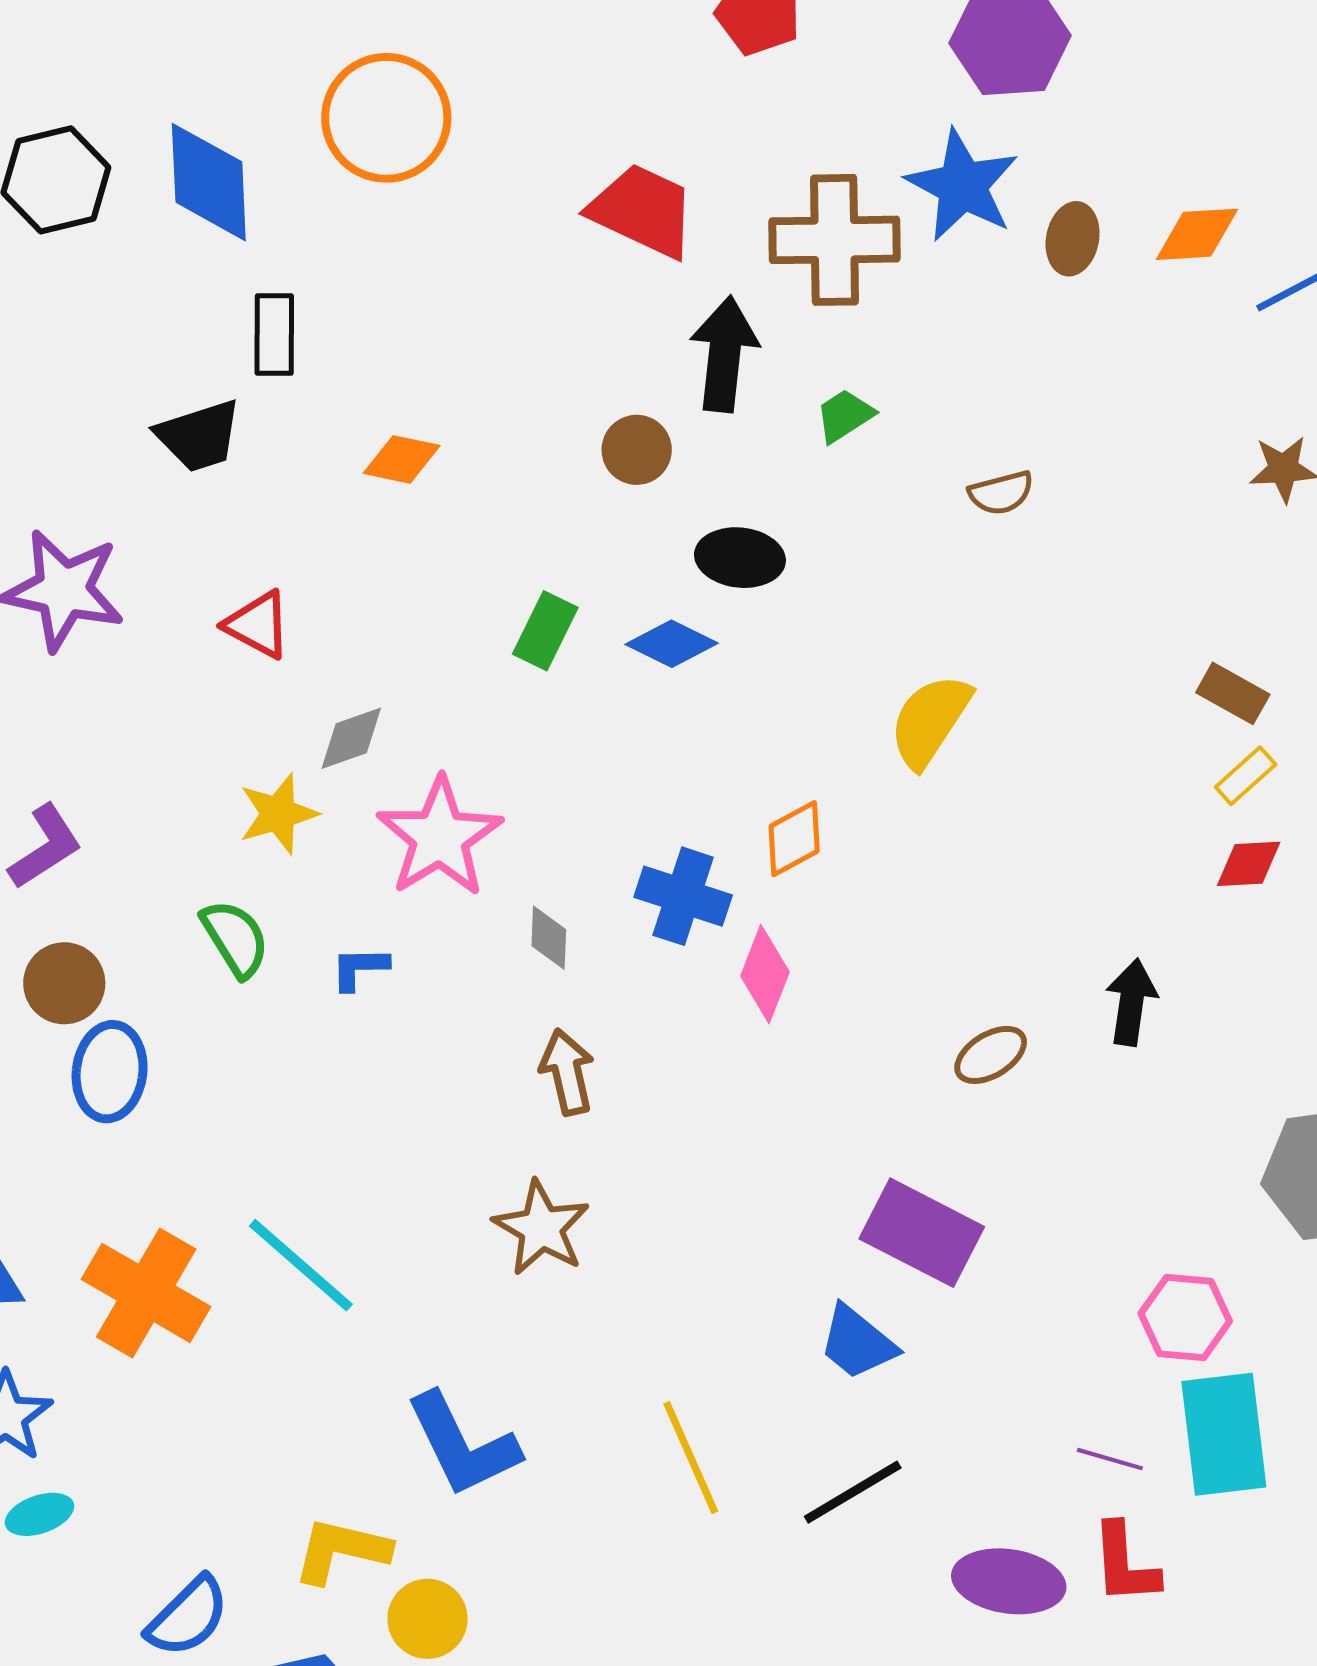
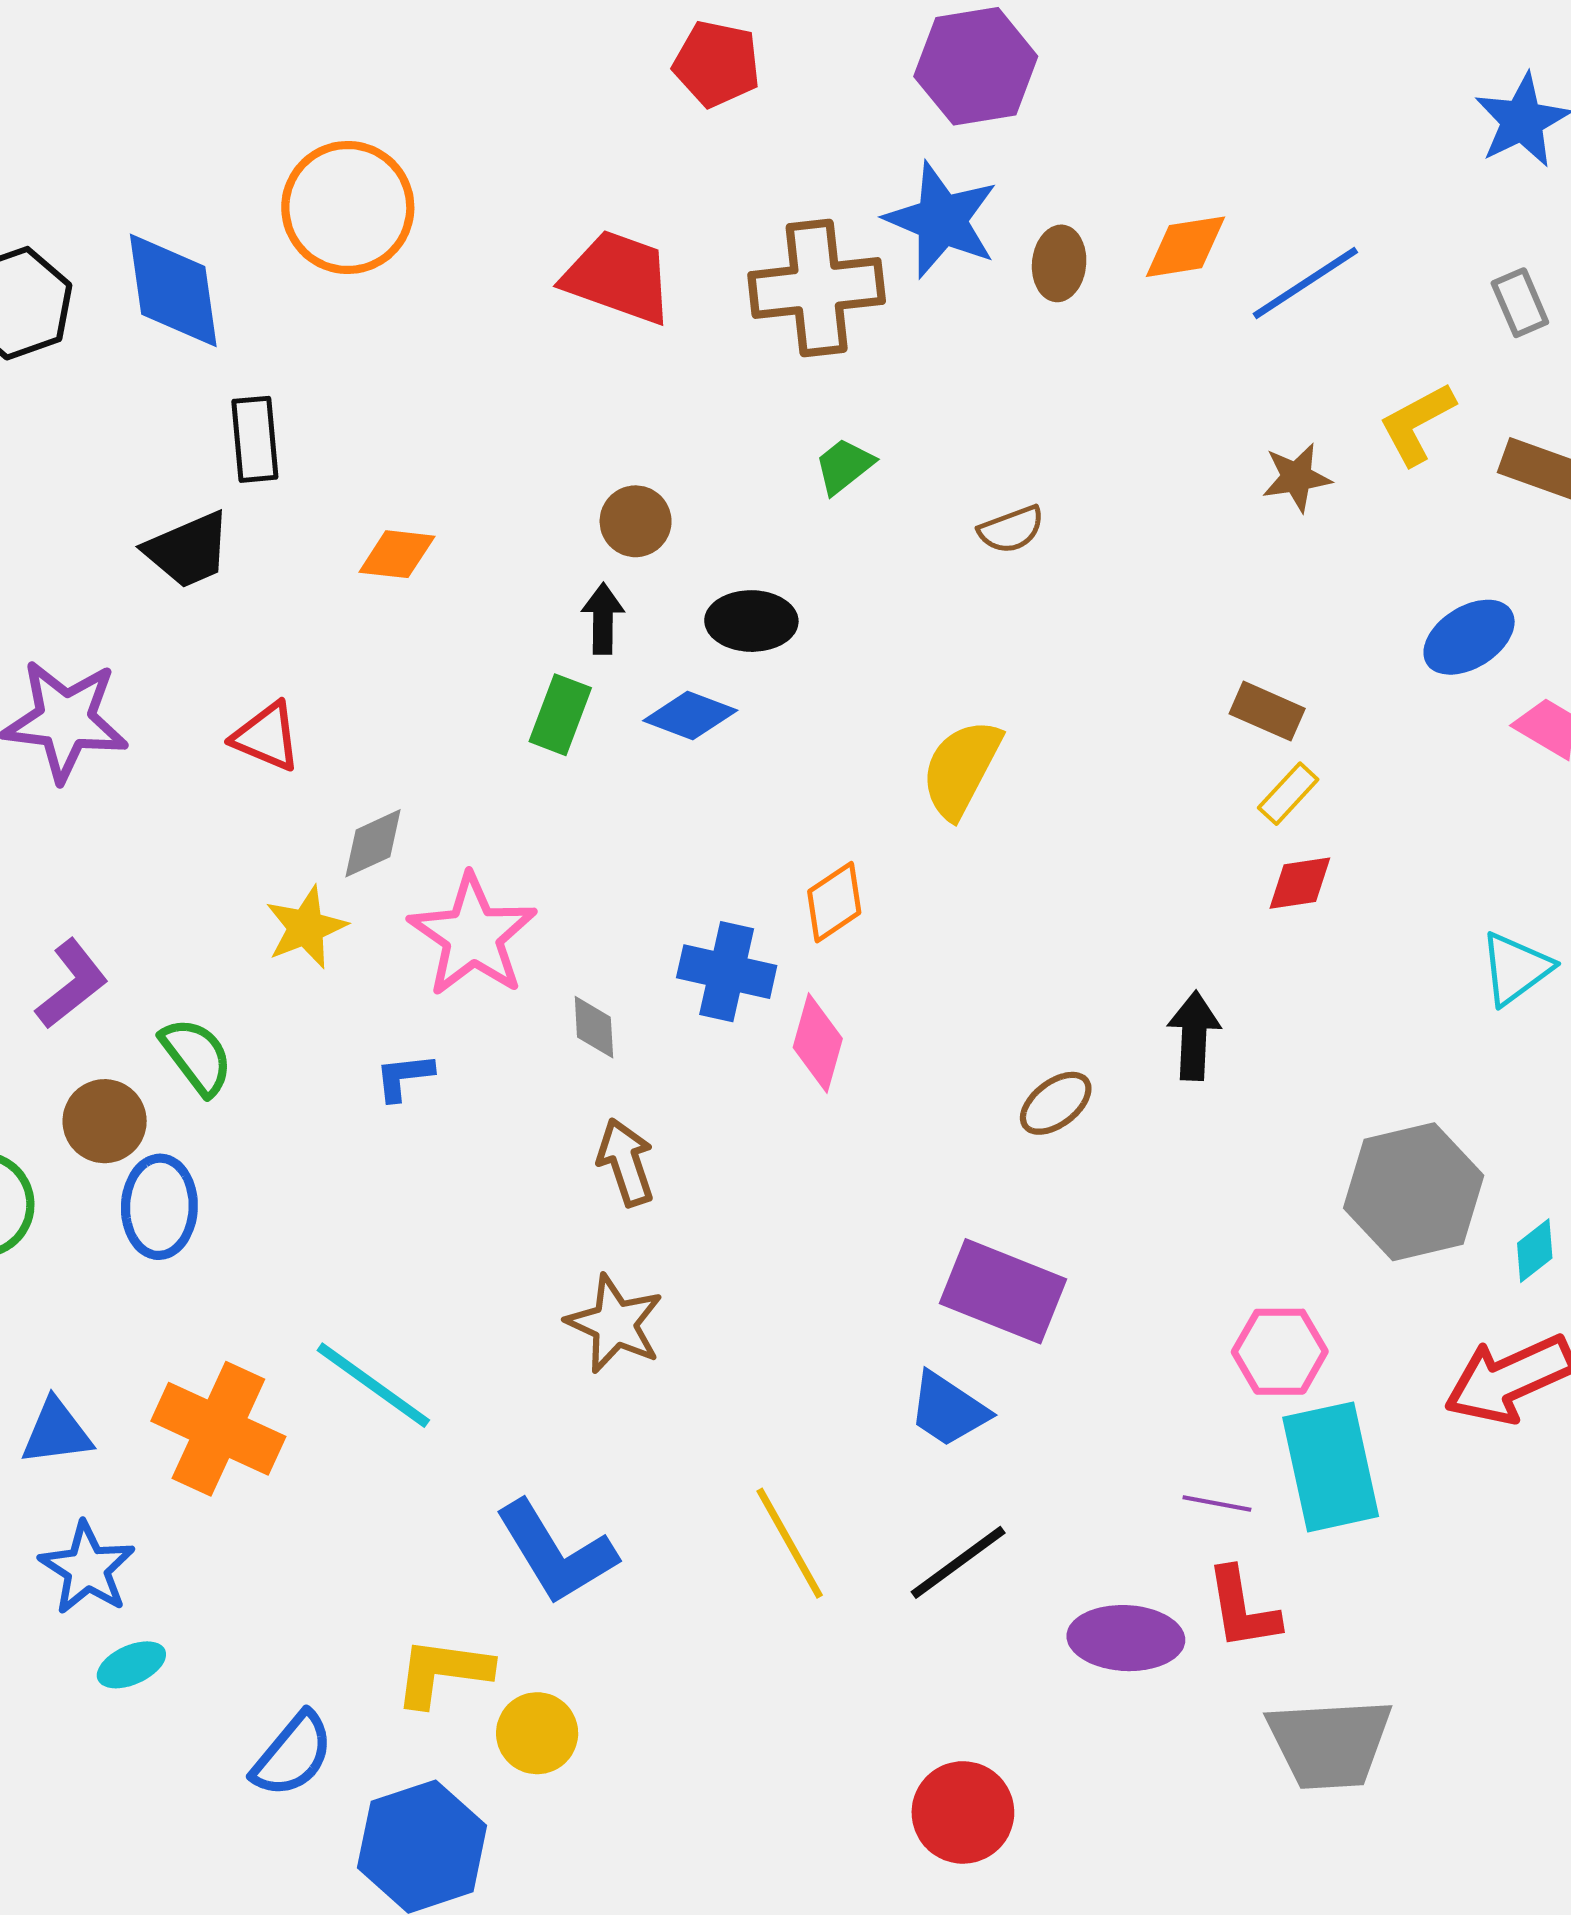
black arrow: (724, 354) -> (603, 619), moved, size x0.6
green semicircle: (235, 938) -> (197, 1056), moved

